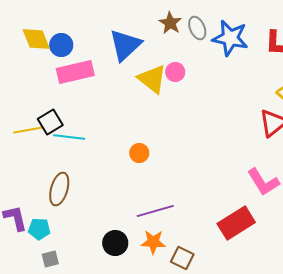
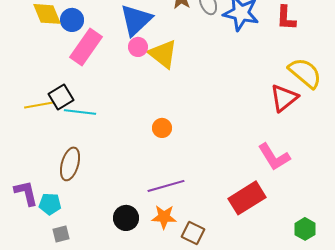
pink rectangle: (75, 72) -> (86, 47), turned -42
pink circle: (175, 72) -> (138, 47), moved
orange circle: (139, 153) -> (162, 128), moved

